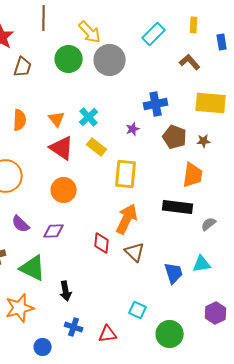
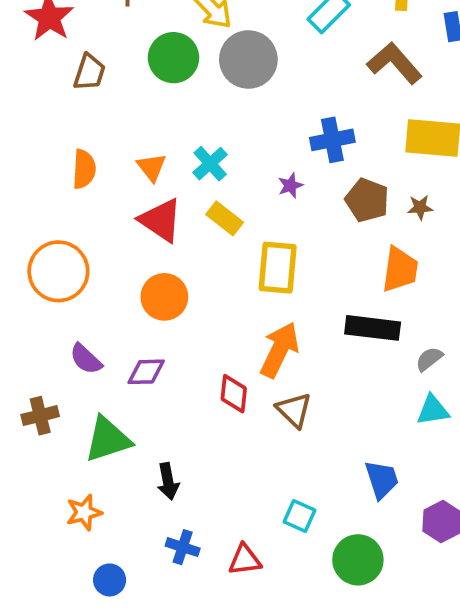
brown L-shape: (190, 62) -> (394, 63), size x1.4
cyan triangle: (202, 264) -> (433, 410), moved
green triangle: (33, 268) -> (108, 439), turned -44
blue trapezoid: (174, 273) -> (382, 480), moved
orange star: (20, 308) -> (84, 512), size x0.7
blue circle: (43, 347) -> (110, 580), moved

